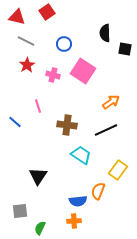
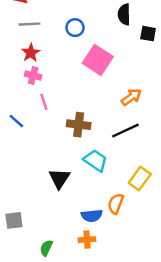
gray line: (26, 41) -> (30, 24), turned -30
pink cross: (53, 75) -> (33, 76), moved
black triangle: (38, 176) -> (59, 178), moved
gray square: (20, 211) -> (14, 220), moved

